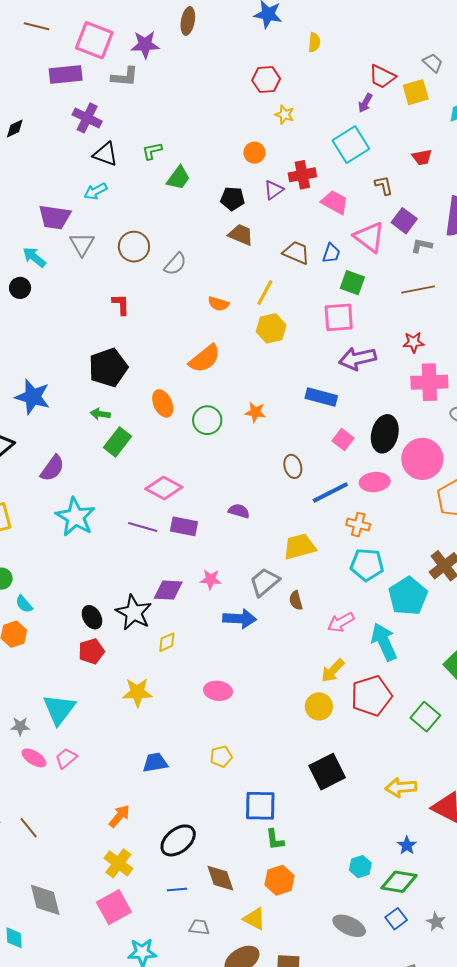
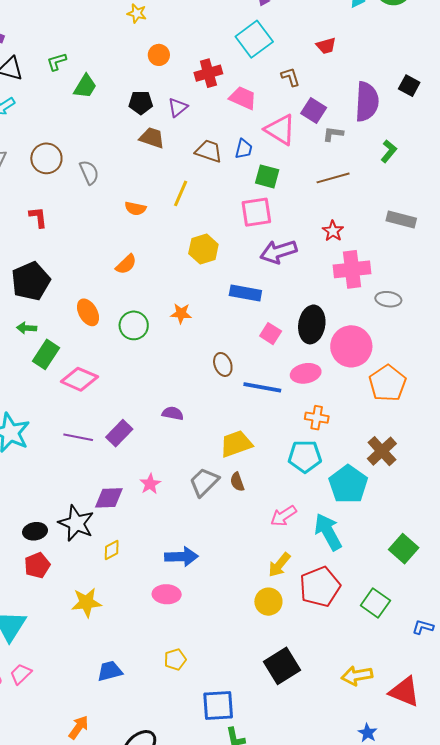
yellow star: (285, 115) -> (137, 13), moved
purple triangle: (274, 190) -> (178, 107), moved
gray semicircle: (175, 264) -> (89, 172), turned -60
yellow hexagon: (271, 328) -> (203, 249), moved
red star: (413, 342) -> (333, 231), turned -30
orange semicircle: (205, 359) -> (126, 264), size x0.7
pink diamond: (164, 488) -> (79, 379), moved
blue line: (330, 492) -> (262, 387), turned 42
orange cross: (358, 525) -> (317, 418), moved
purple rectangle: (184, 526) -> (119, 433), turned -52
pink star: (211, 579) -> (150, 484), turned -30
brown semicircle: (296, 600) -> (237, 482), moved
black ellipse: (92, 617) -> (35, 531), turned -65
blue arrow: (240, 619) -> (181, 557), moved

